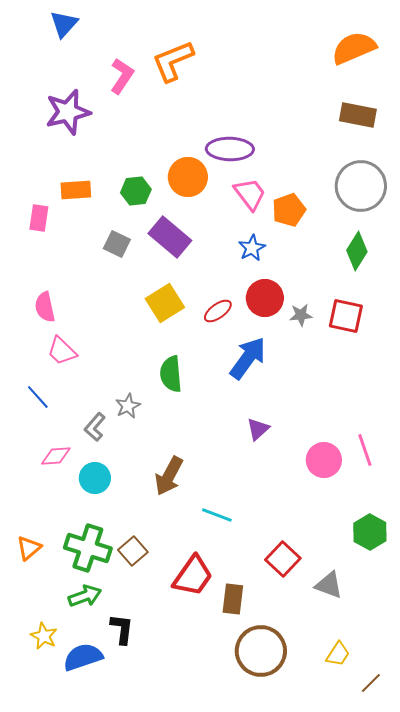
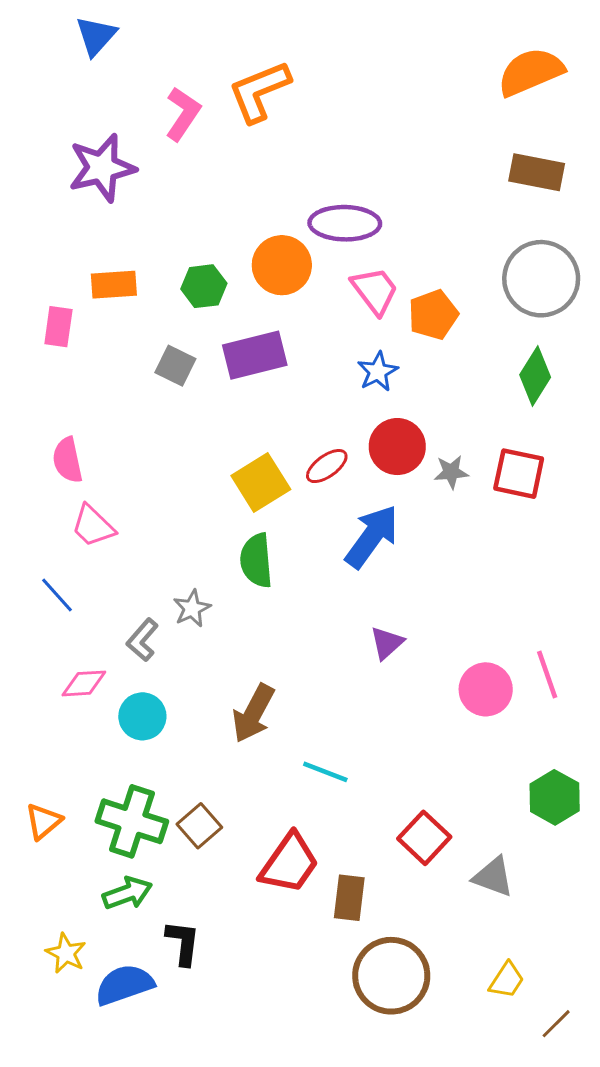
purple rectangle: (170, 237) -> (255, 355), turned -54
yellow square: (165, 303) -> (261, 483), moved

